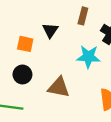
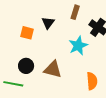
cyan star: (88, 57) -> (78, 46), turned -30
black circle: (22, 75) -> (26, 66), moved

